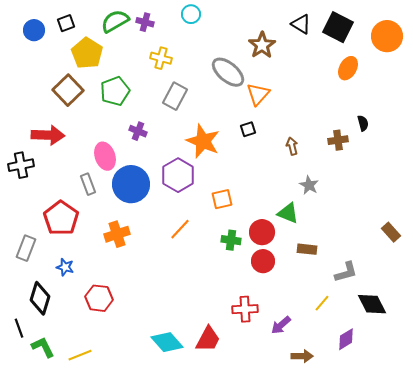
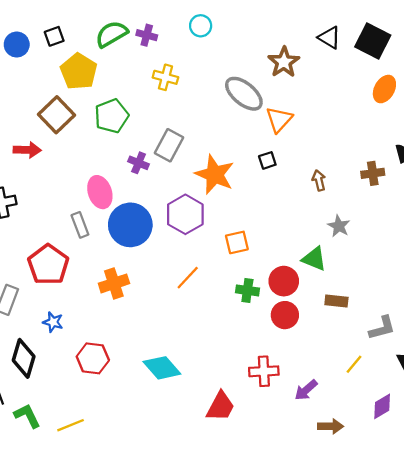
gray rectangle: (175, 96) -> (169, 145), moved
red arrow: (48, 135) -> (27, 150), moved, size x0.7
cyan diamond: (167, 342) -> (162, 368), moved

